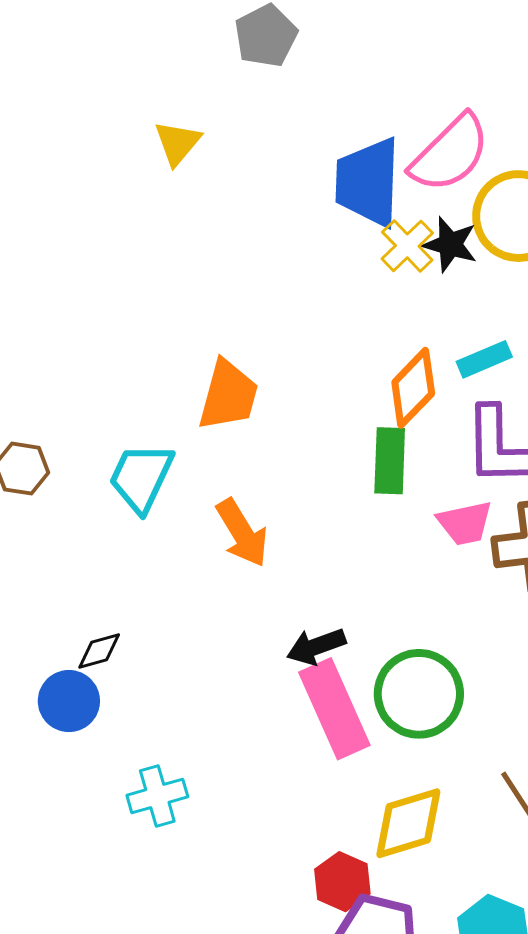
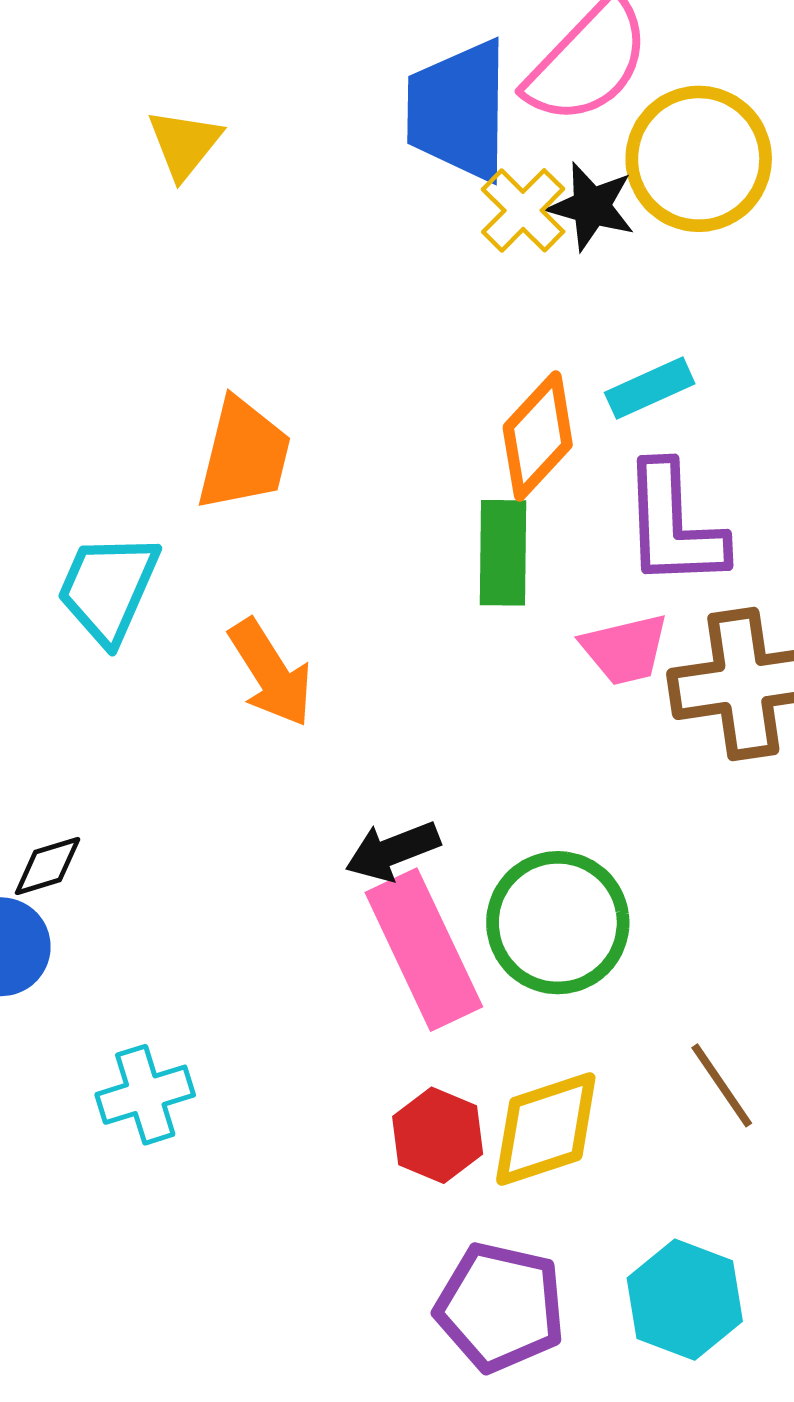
yellow triangle: (177, 143) -> (184, 144), moved
red hexagon: (342, 882) -> (438, 1135), moved

